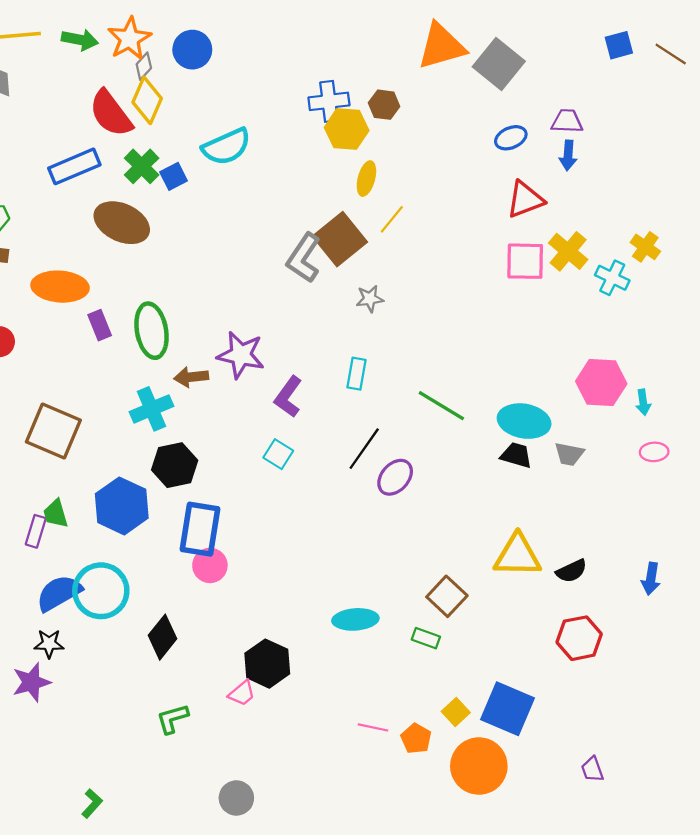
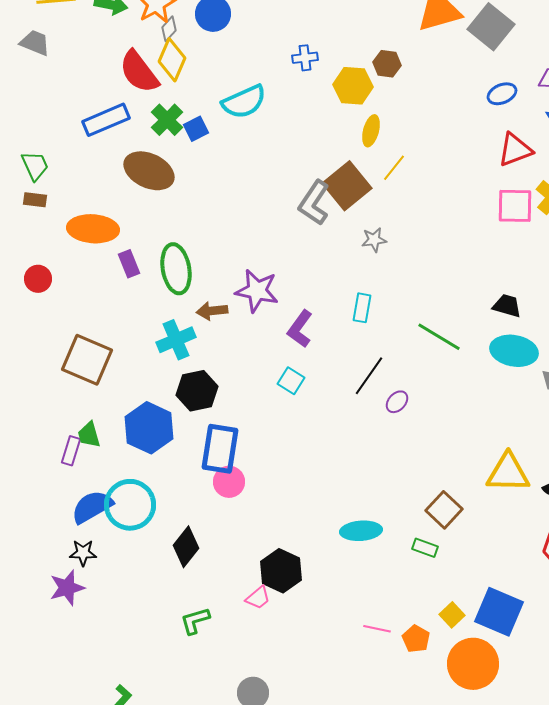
blue cross: (329, 101) -> (305, 58), moved, size x0.7
black trapezoid: (516, 455) -> (507, 306), moved
purple ellipse: (395, 477) -> (397, 402), size x0.7

